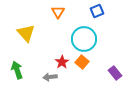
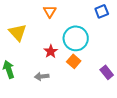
blue square: (97, 11) -> (102, 11), moved
red star: (62, 62) -> (51, 51), moved

